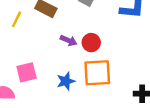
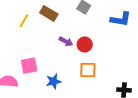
orange square: (97, 73) -> (88, 70), size x0.7
blue star: (66, 81) -> (54, 81), moved

